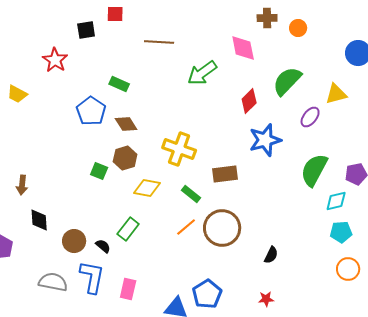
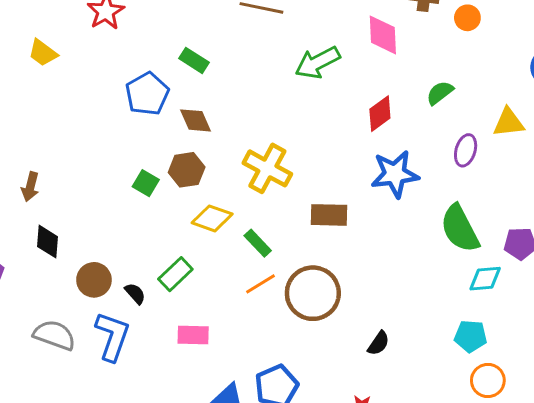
green semicircle: (287, 81) -> (440, 93), size x0.6
purple ellipse: (310, 117) -> (466, 150), turned -30
green semicircle: (314, 170) -> (460, 229), turned -64
green rectangle: (191, 194) -> (258, 243), moved
cyan pentagon: (341, 232) -> (471, 336), moved
pink rectangle: (128, 289) -> (193, 335), moved, turned 70

